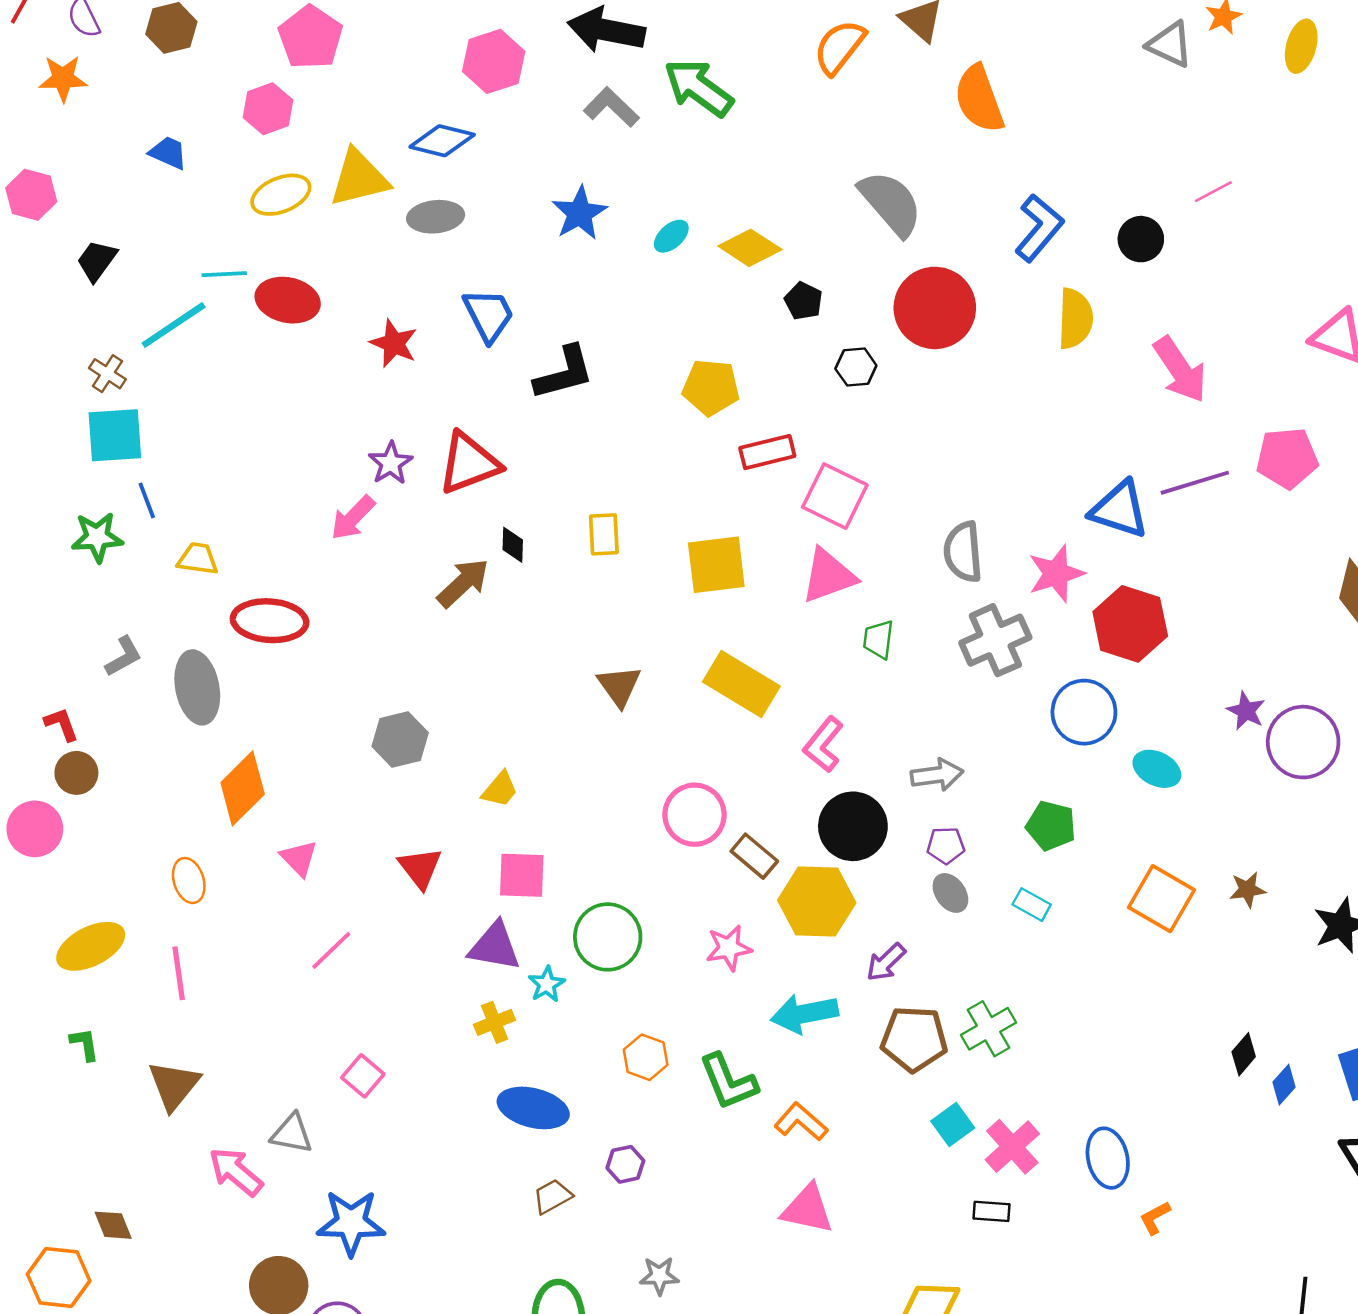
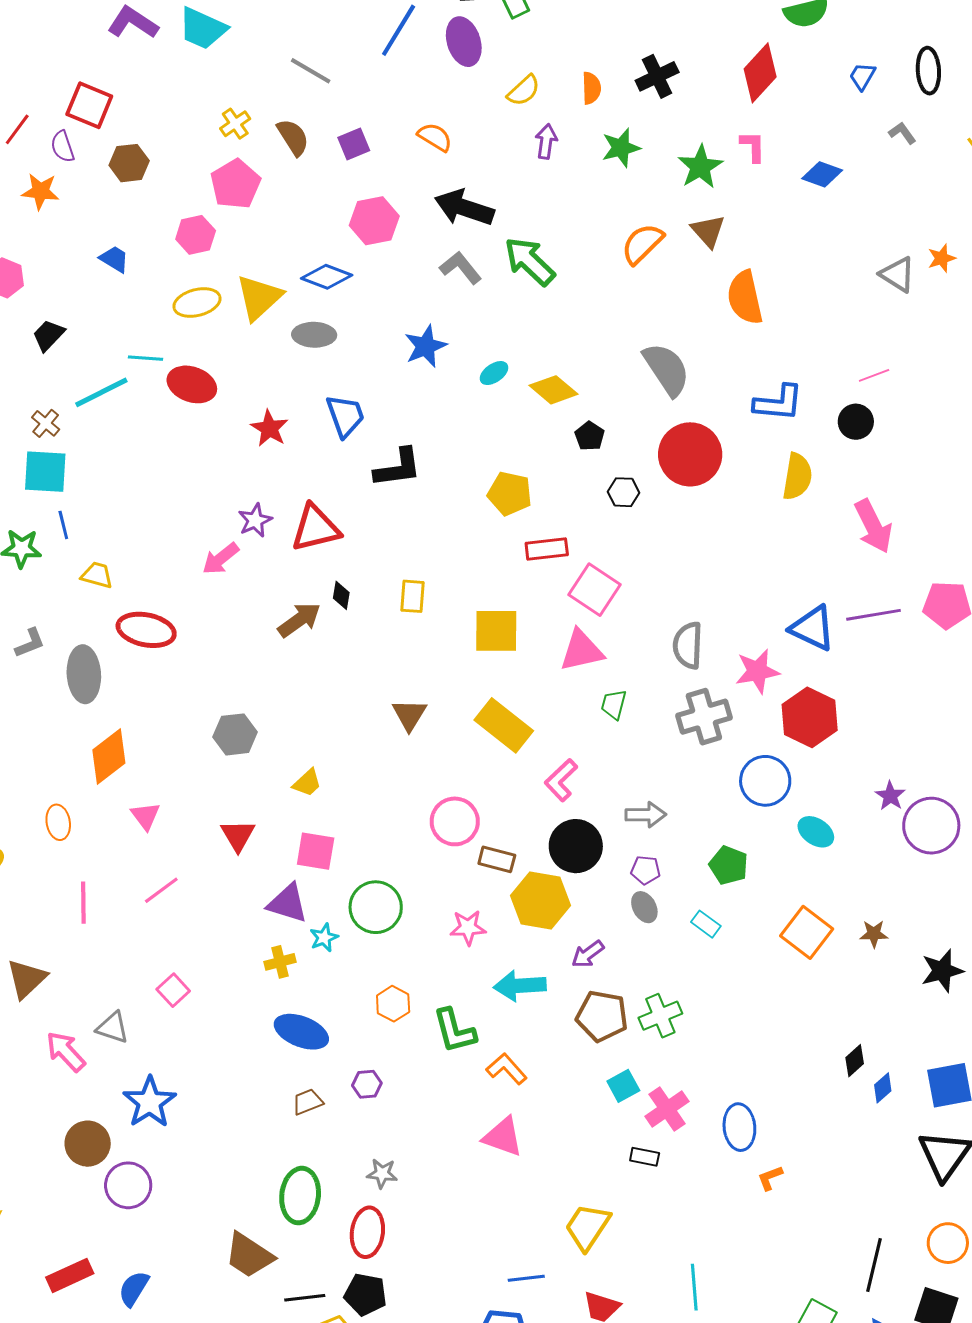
yellow triangle: (359, 178) -> (259, 297), turned -36
pink line: (1213, 192) -> (874, 375), moved
blue L-shape: (1039, 228) -> (778, 403), turned 48
brown rectangle: (754, 856) -> (497, 859), turned -33
pink line: (179, 973) -> (83, 903), moved
blue star: (351, 1223) -> (150, 1102), turned 30

